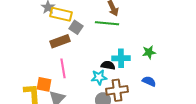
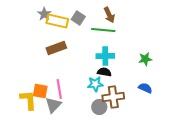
gray square: (76, 27) -> (78, 18), moved
cyan cross: (121, 58) -> (105, 56), moved
pink line: (63, 68) -> (59, 89), moved

